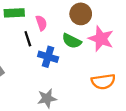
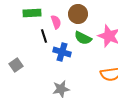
brown circle: (81, 14) -> (78, 14), moved

